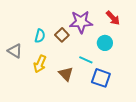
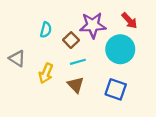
cyan semicircle: (40, 36) -> (46, 30), moved
cyan circle: (105, 43) -> (120, 49), size x1.6
cyan line: (86, 60) -> (78, 62), moved, turned -40

